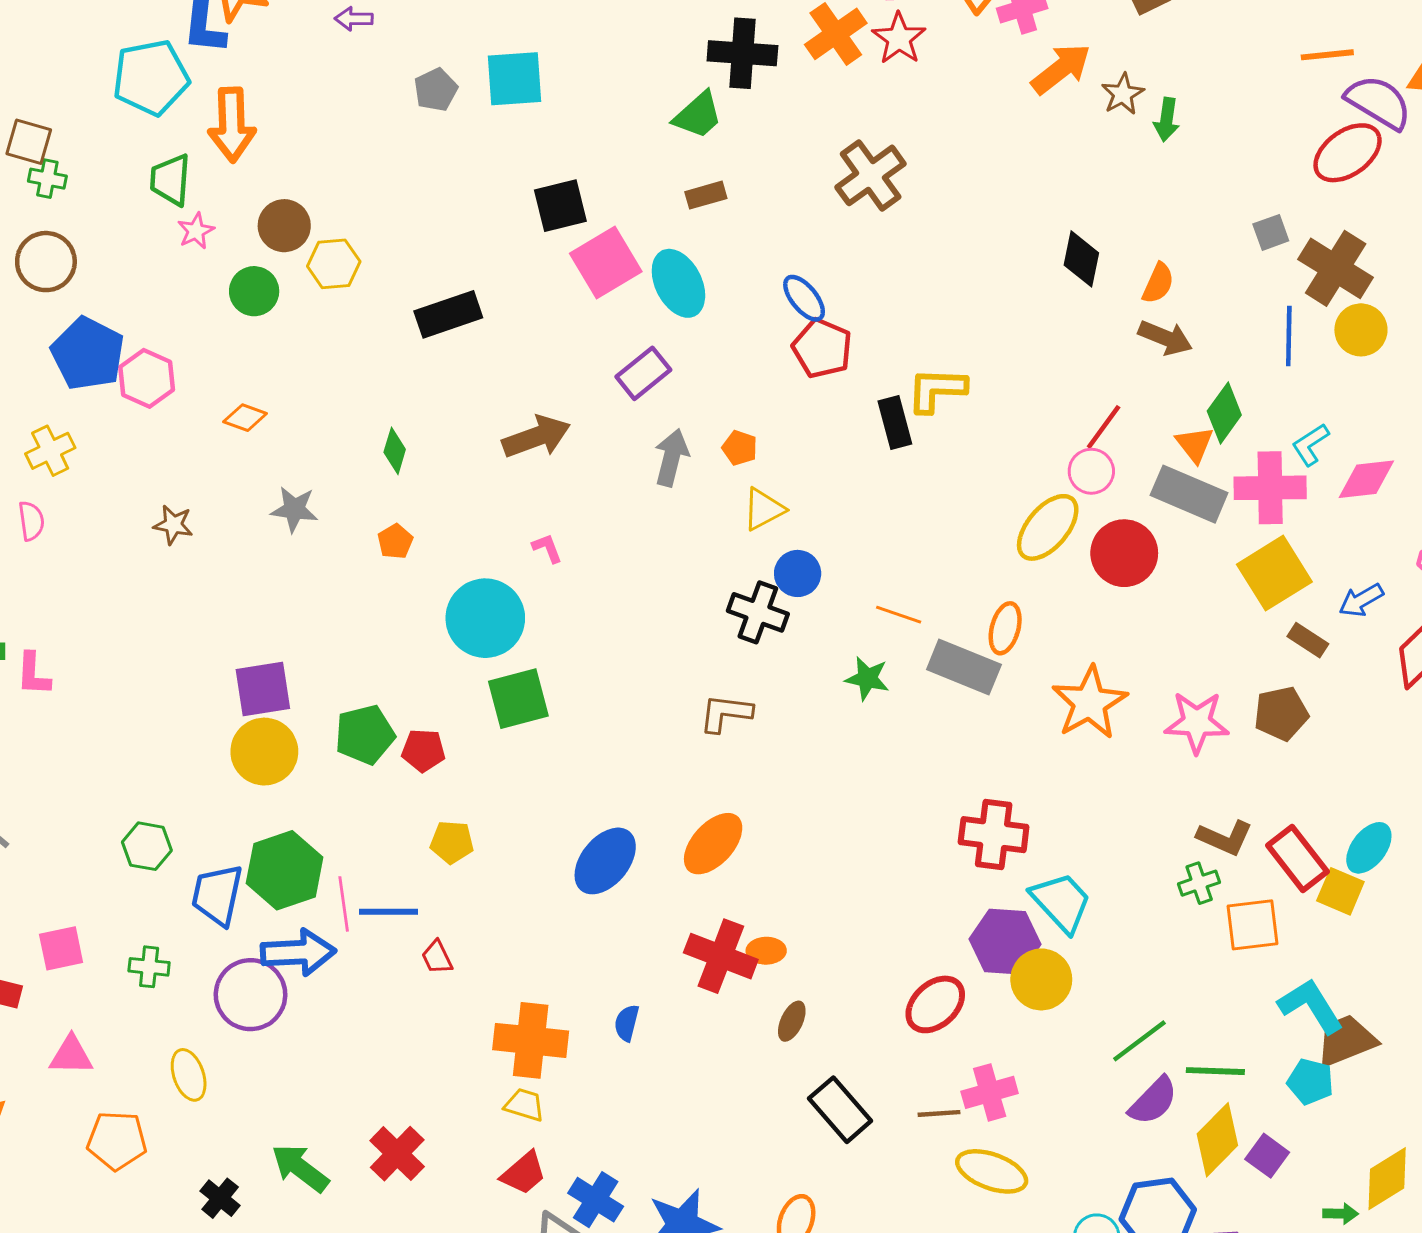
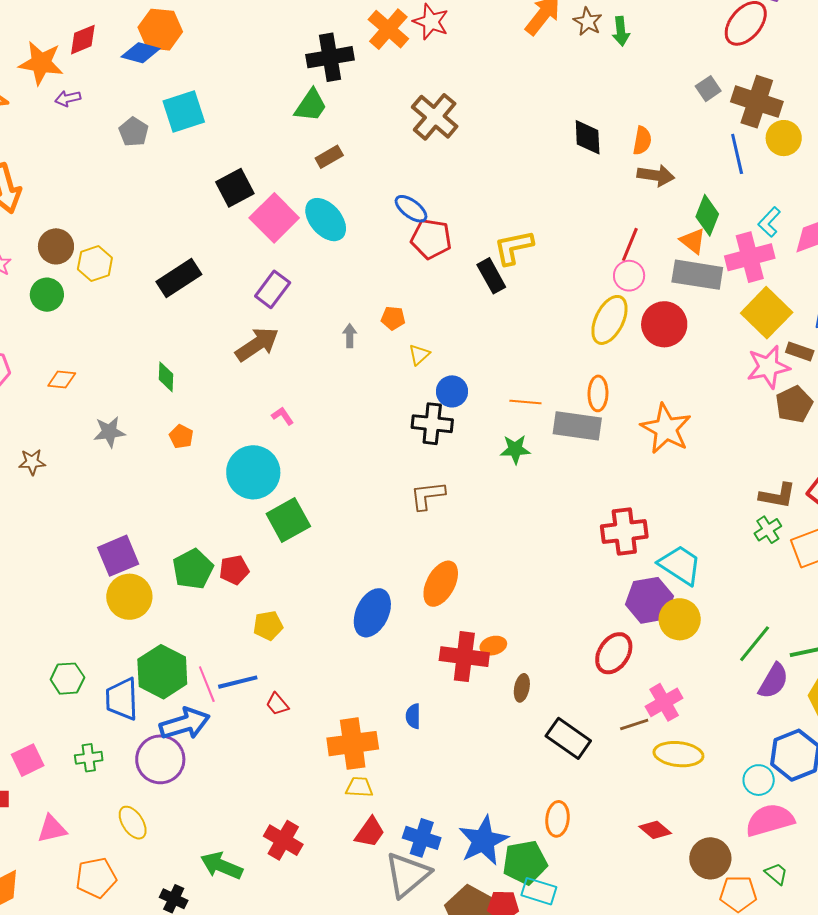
purple rectangle: (643, 373) -> (273, 289), moved
gray arrow: (672, 458) -> (350, 336), size x0.6
yellow triangle: (764, 509) -> (419, 355), size x0.7
pink star: (1197, 722) -> (768, 367), moved

